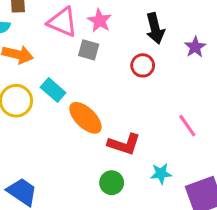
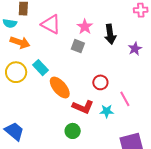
pink star: (100, 21) -> (85, 27), moved
gray square: (89, 50) -> (78, 46), moved
red circle: (143, 65) -> (100, 82), moved
cyan star: (161, 174) -> (107, 111), moved

